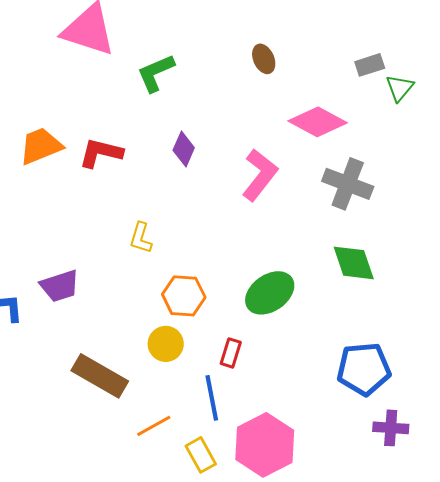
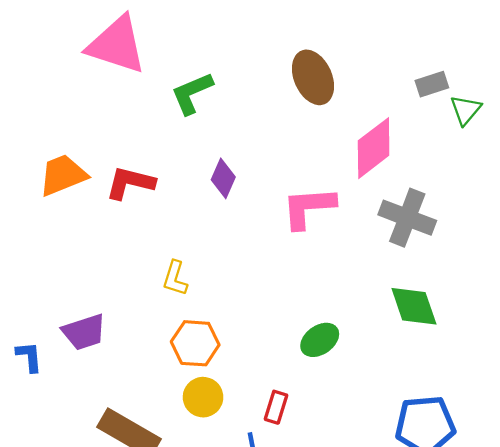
brown ellipse: (264, 59) -> (313, 77), size x1.6
pink diamond: (318, 122) -> (374, 148), turned -66
pink L-shape: (260, 175) -> (308, 208), turned -132
green ellipse: (270, 293) -> (320, 340), size x0.7
orange hexagon: (184, 296) -> (195, 343), moved

